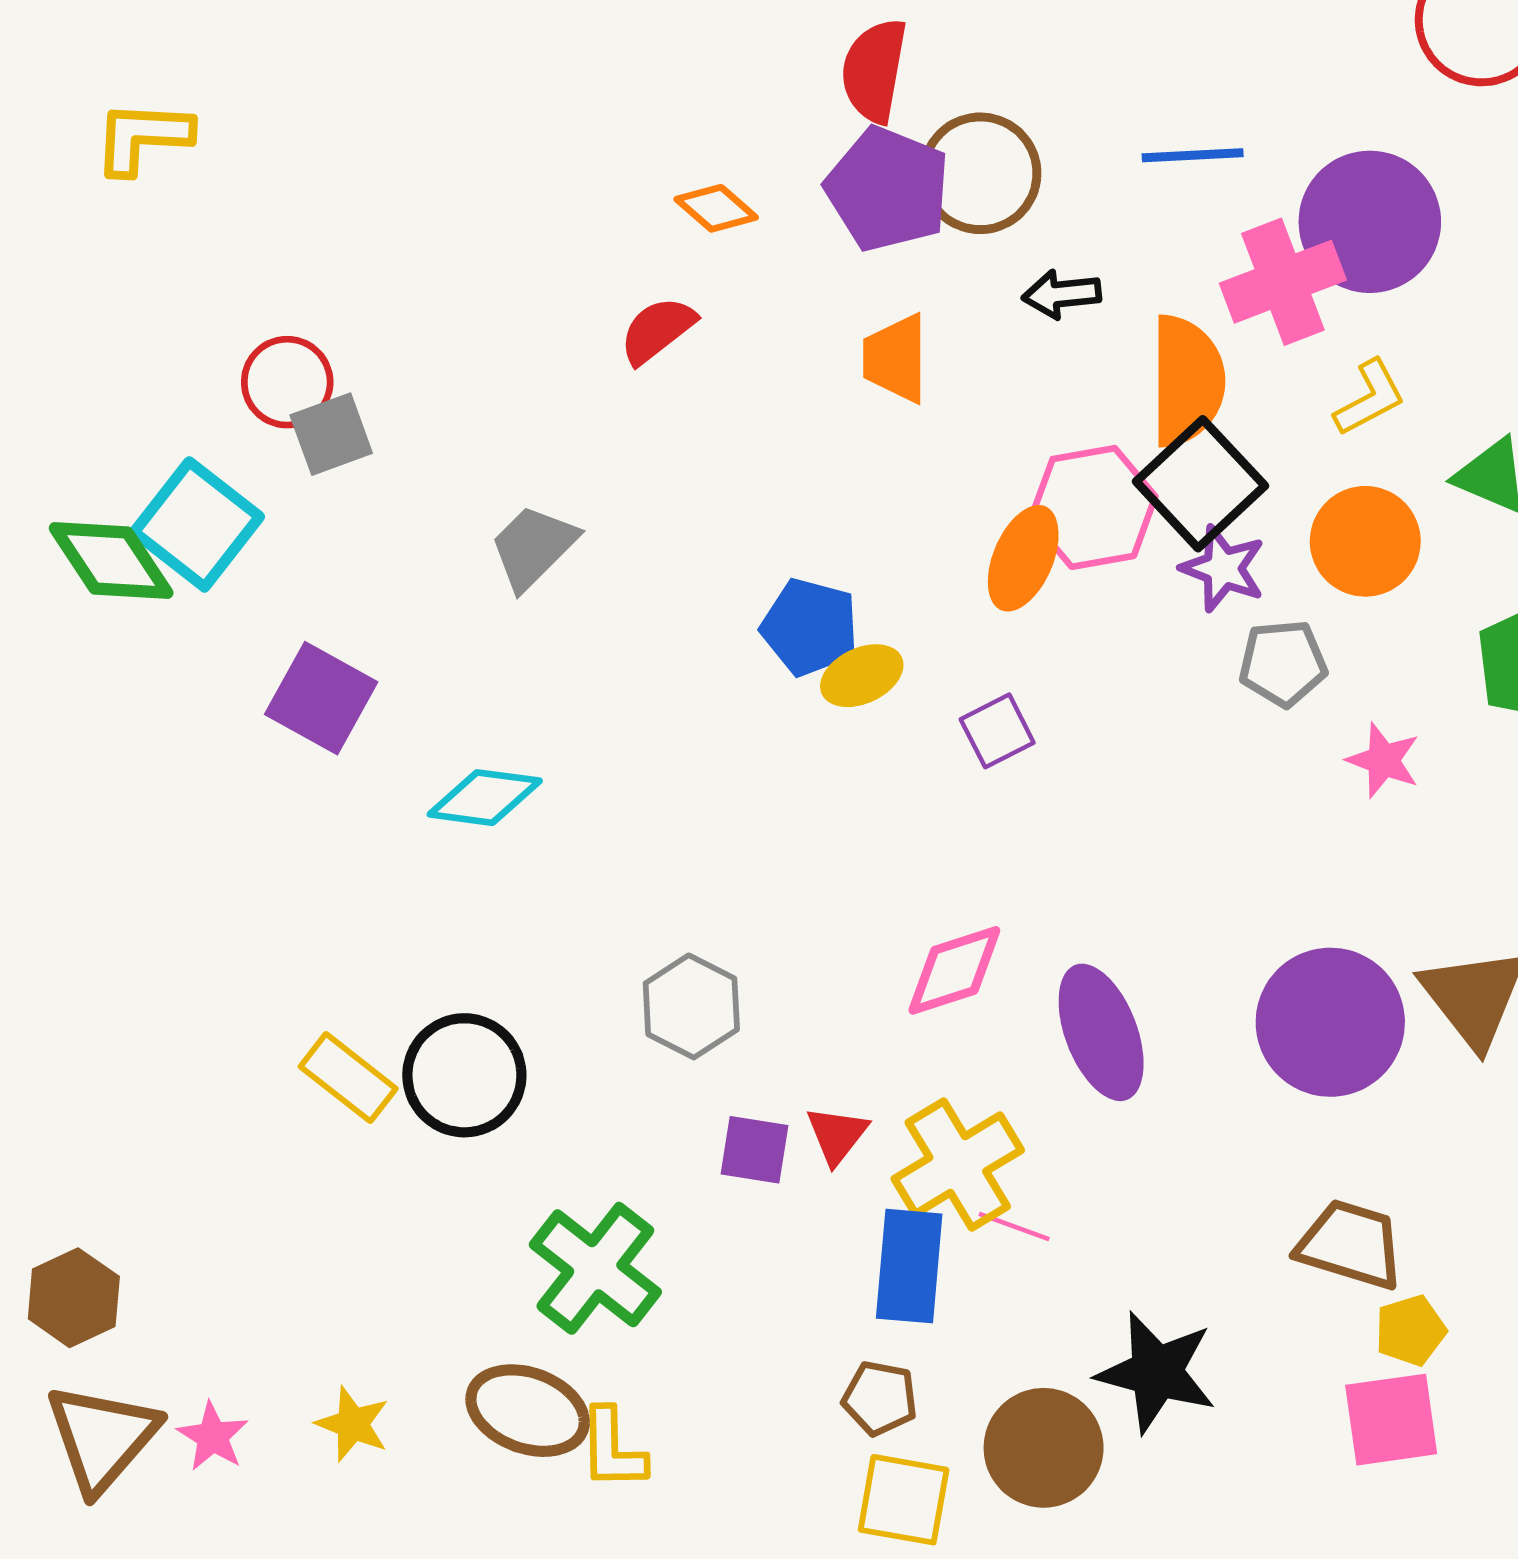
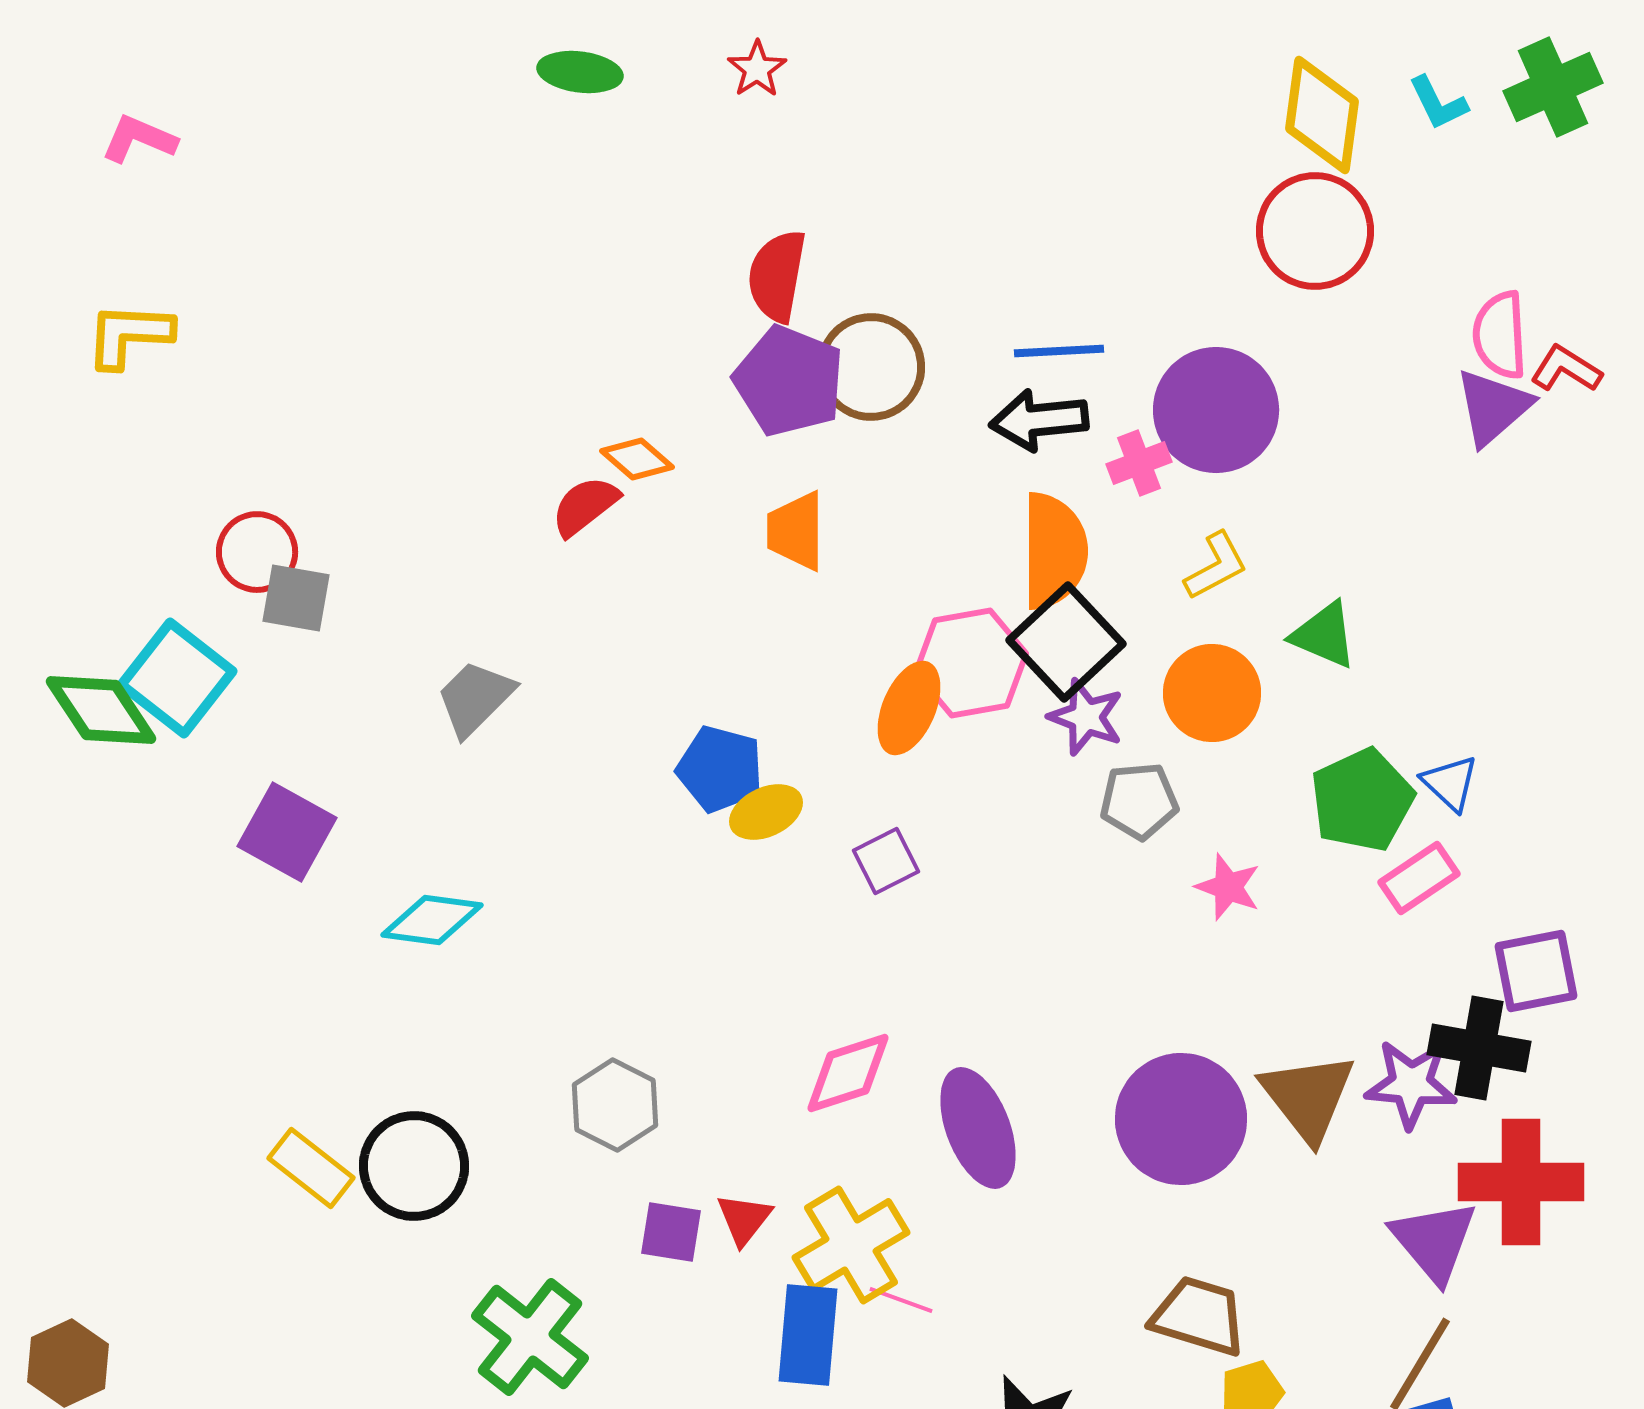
orange diamond: (716, 208) -> (637, 459), moved
pink cross: (1283, 282) -> (1139, 463), size x0.6
black arrow: (1062, 294) -> (1039, 420), moved, size x1.4
gray square: (331, 434) -> (296, 598), turned 30

